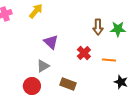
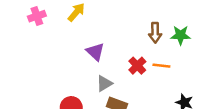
orange line: (109, 60) -> (161, 66), moved
gray triangle: (43, 66) -> (104, 83), moved

